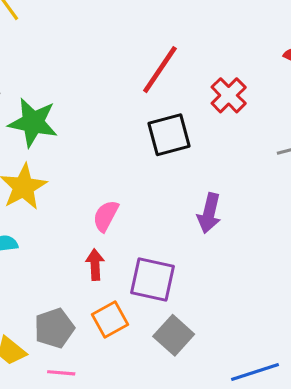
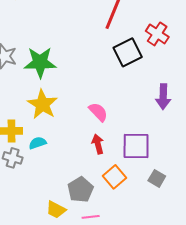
red cross: (229, 95) -> (157, 34), moved
pink semicircle: (106, 216) -> (98, 112), turned 120
gray square: (174, 335) -> (157, 178), size x0.7

